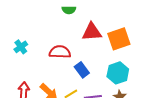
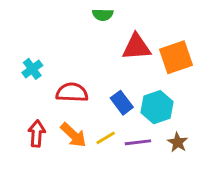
red semicircle: (60, 52) -> (72, 92), moved
cyan hexagon: (118, 73) -> (157, 107), moved

